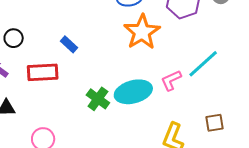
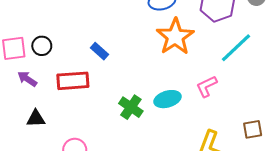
cyan line: (203, 64) -> (236, 48), moved
cyan ellipse: (133, 92) -> (168, 99), size x0.7

